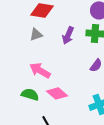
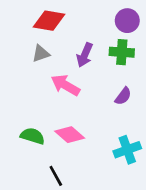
pink arrow: (40, 70) -> (65, 85), moved

